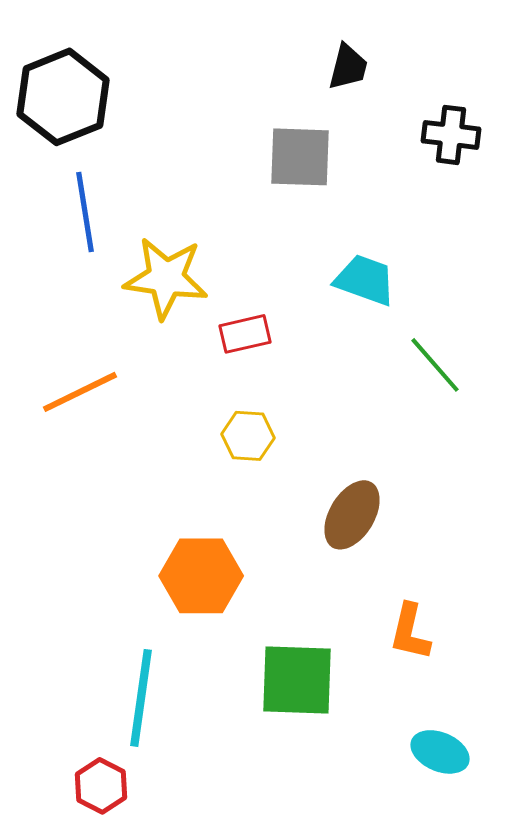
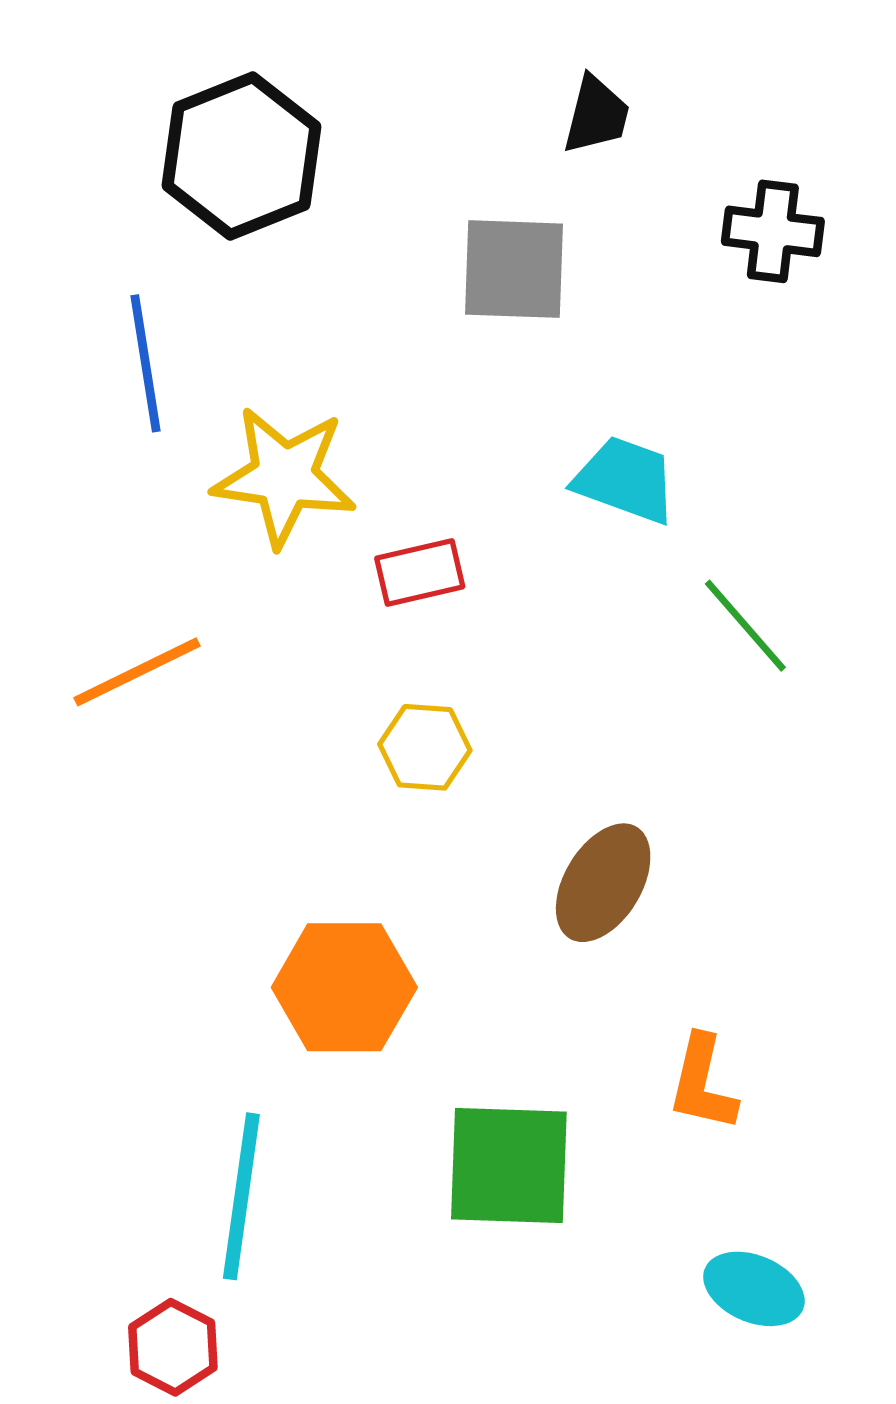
black hexagon: (63, 97) -> (241, 156), moved

